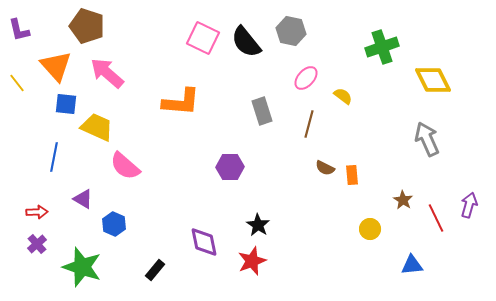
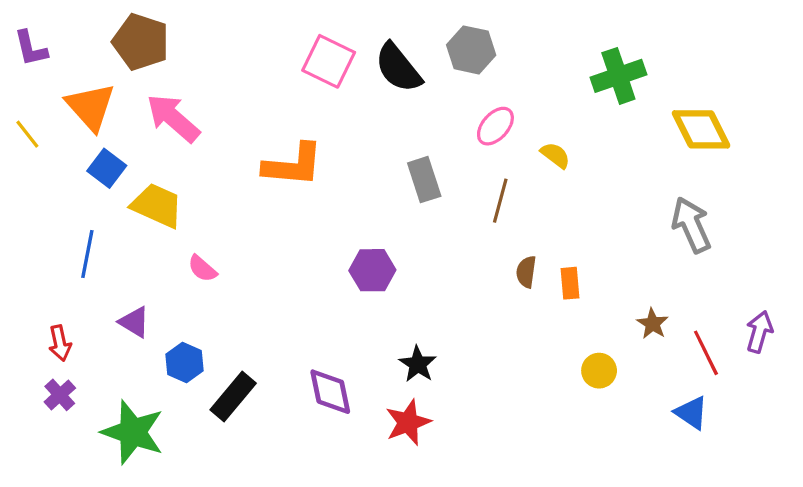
blue square: (66, 104) -> (107, 168), turned 30
pink semicircle: (125, 166) -> (202, 269), size x0.6
brown semicircle: (325, 168) -> (526, 272), turned 72
red arrow: (37, 212) -> (60, 343), turned 80
blue triangle: (412, 265) -> (691, 413), moved, turned 40
black rectangle: (155, 270) -> (233, 397), moved, size x1.4

